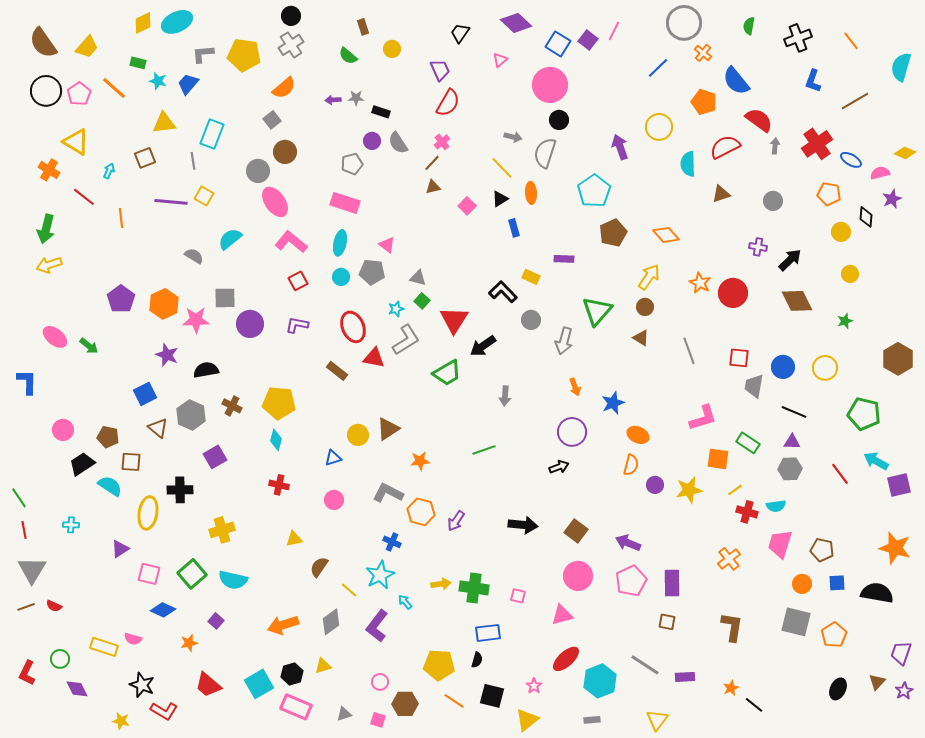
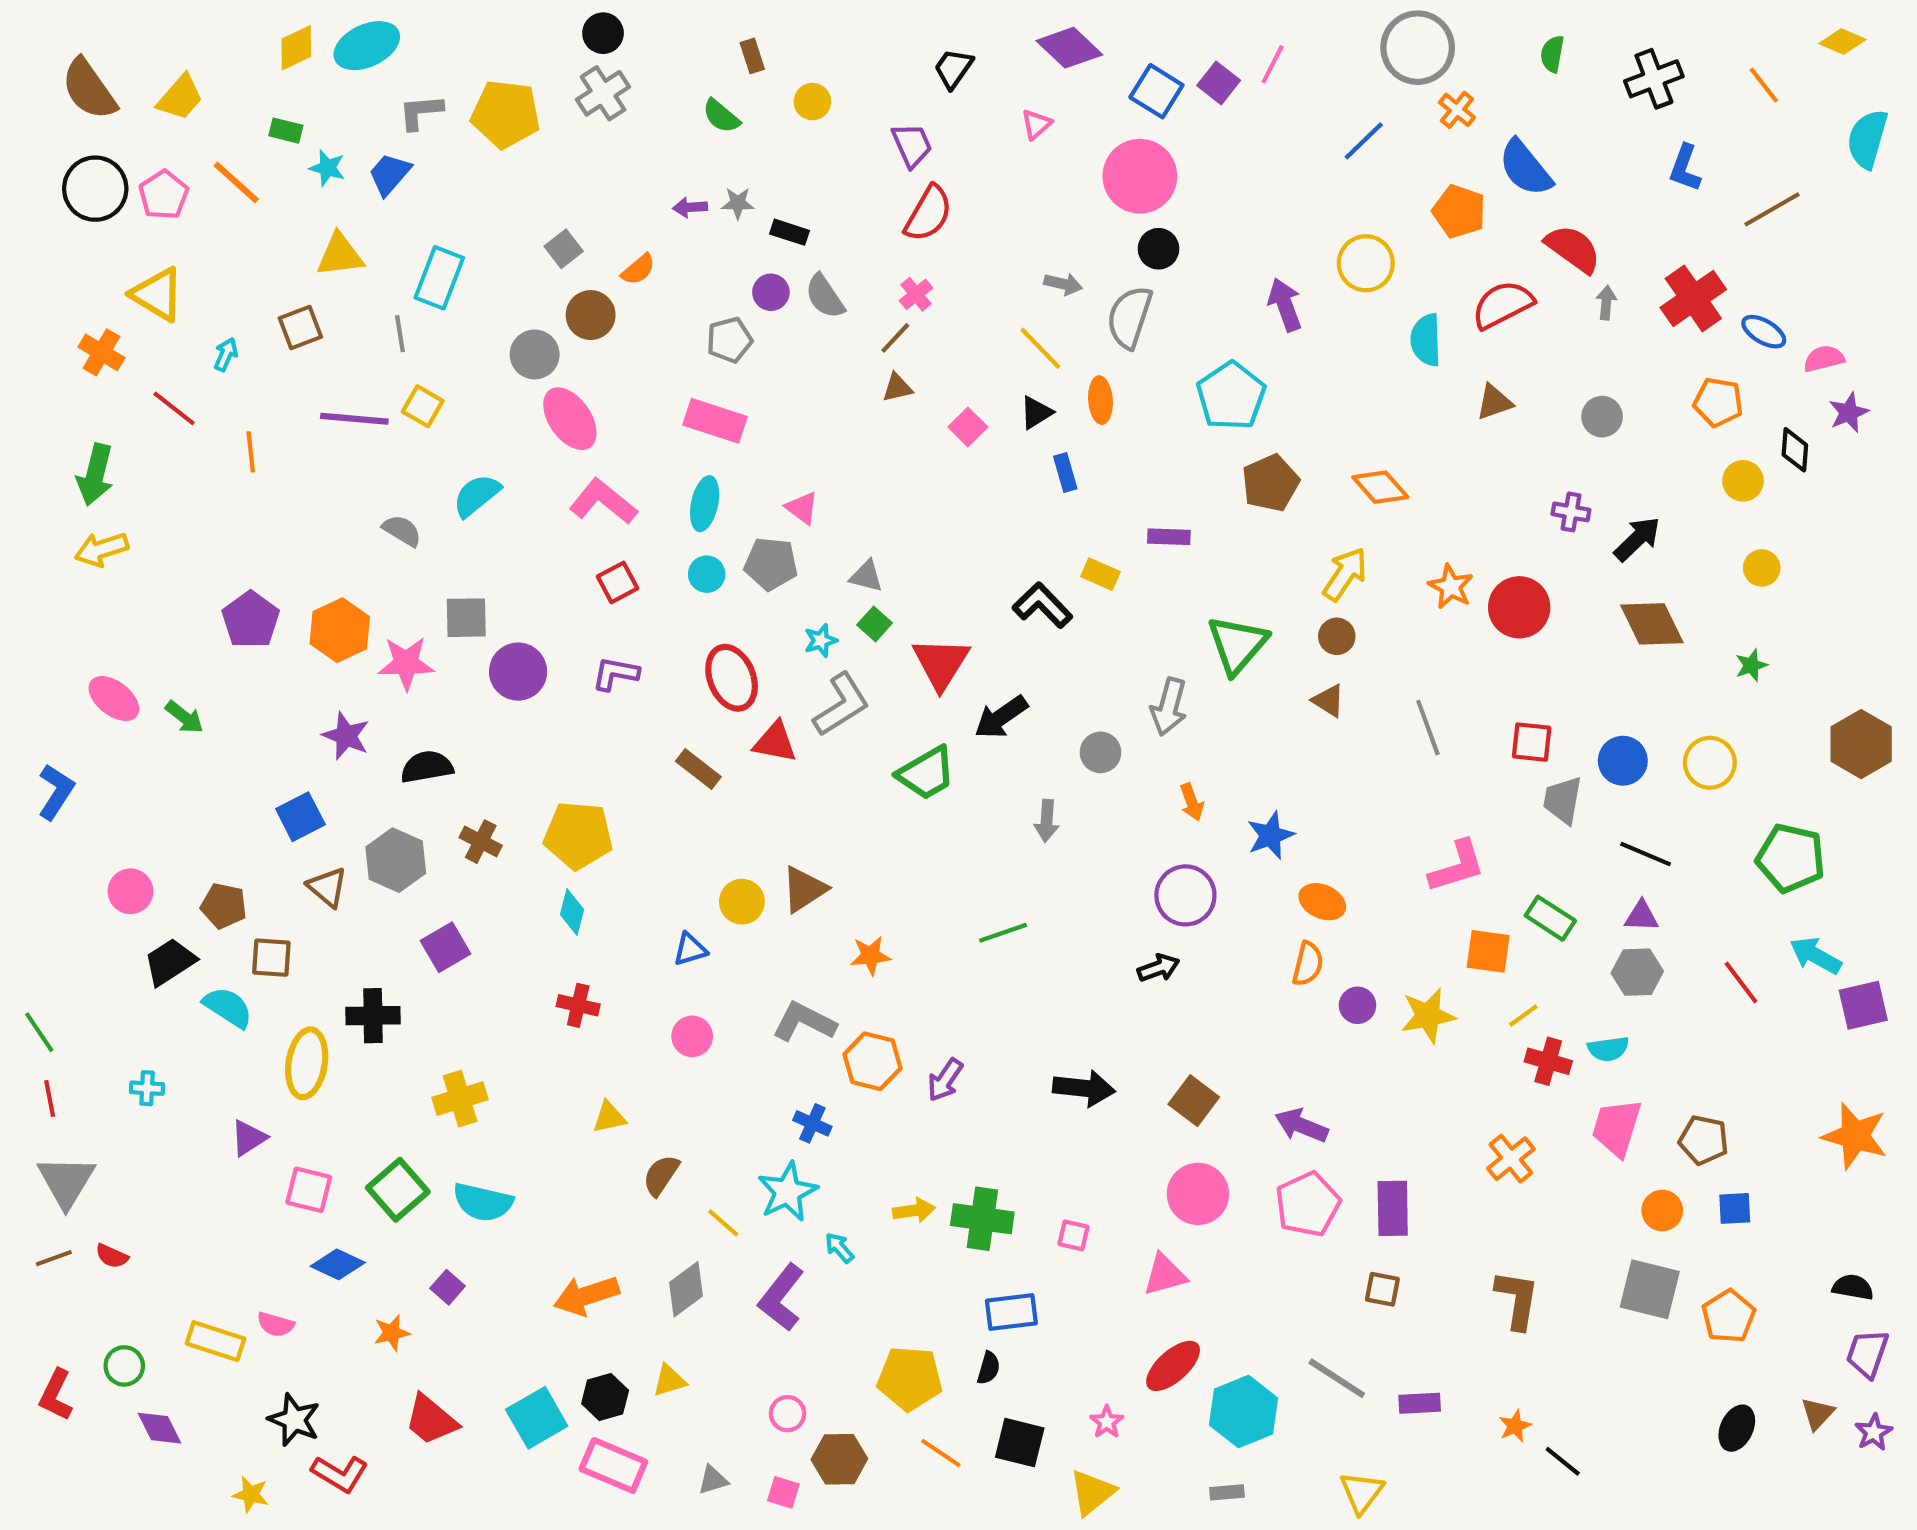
orange semicircle: (284, 88) -> (638, 269), moved, size x0.7
yellow diamond: (905, 153) -> (1843, 41), moved
gray circle: (531, 320) -> (1100, 752), moved
blue L-shape: (27, 382) -> (56, 792), turned 32
black semicircle: (877, 593) -> (1853, 1287), moved, size x0.6

